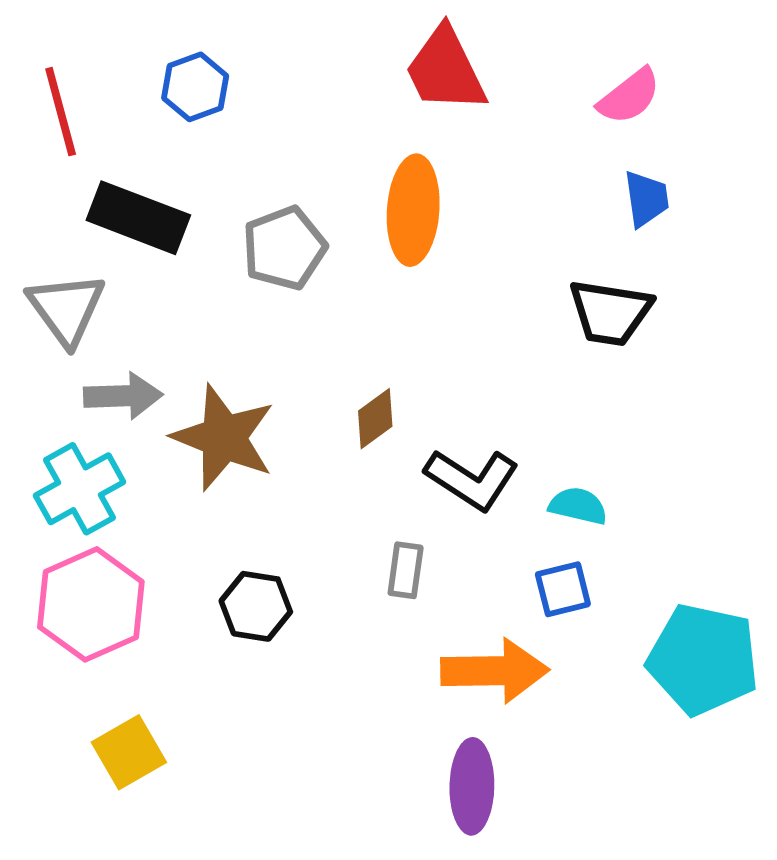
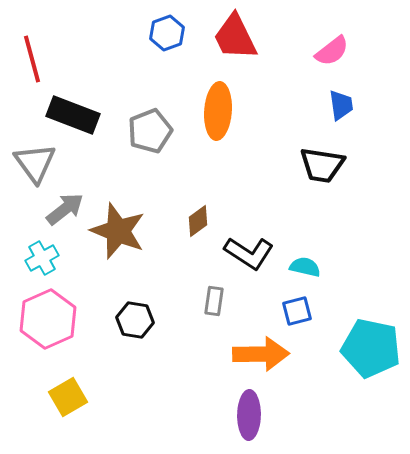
blue hexagon: (195, 87) -> (167, 33), moved
gray arrow: (123, 396) -> (65, 209), turned -36
cyan cross: (80, 489) -> (42, 258), size x0.7

